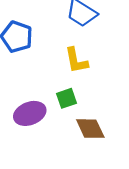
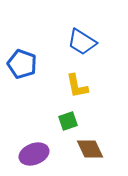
purple ellipse: (30, 113) -> (34, 154), moved

